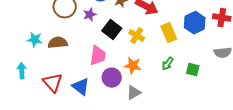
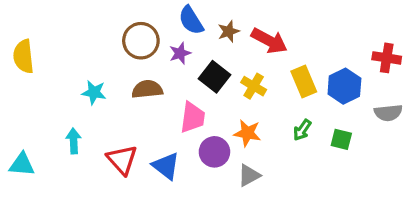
blue hexagon: (195, 23) -> (344, 86), moved
brown semicircle: (58, 43) -> (147, 89), moved

